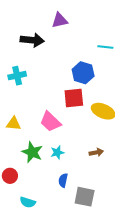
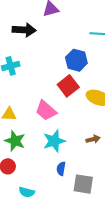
red square: (74, 98) -> (68, 86), turned -30
green star: (32, 152) -> (15, 141), moved
cyan star: (57, 152) -> (54, 141), size x1.6

